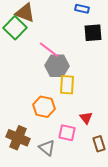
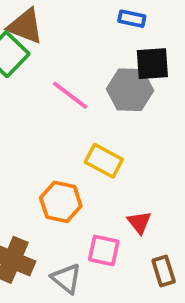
gray hexagon: (57, 66) -> (130, 90), moved
yellow rectangle: (67, 85) -> (104, 161), turned -66

